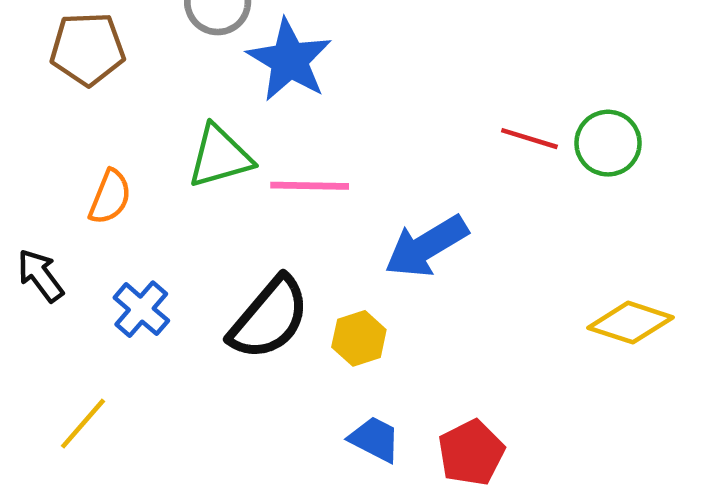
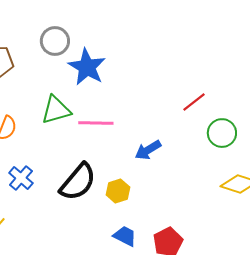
red line: (529, 139) -> (194, 102), turned -55
green circle: (608, 143) -> (222, 133), moved
blue arrow: (426, 246) -> (148, 150), size x0.7

